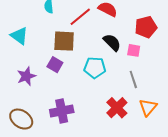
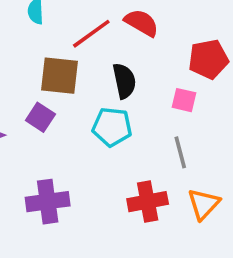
black semicircle: (112, 42) -> (124, 81), moved, turned 30
red cross: (117, 108) -> (148, 202), turned 30

